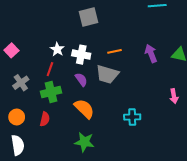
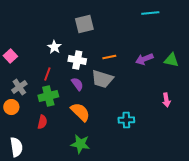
white star: (57, 49) -> (54, 47), moved
purple arrow: (151, 54) -> (144, 59), turned -90
orange circle: (17, 117) -> (11, 107), moved

